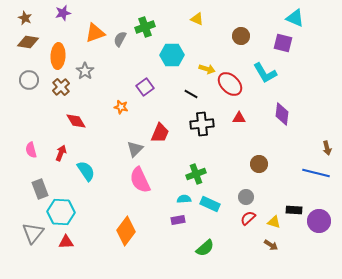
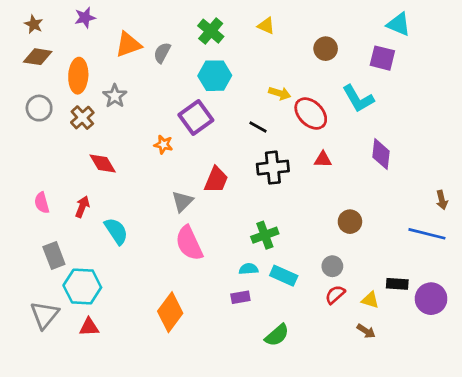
green cross: (145, 27) -> (211, 31), moved, turned -30
cyan hexagon: (172, 55) -> (215, 76), moved
purple square: (145, 87) -> (196, 118), size x1.4

